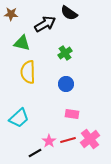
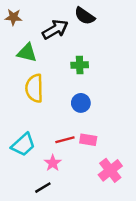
green cross: (65, 53) -> (80, 65), turned 32
red line: (68, 140) -> (65, 140), moved
pink star: (49, 141) -> (53, 163), moved

